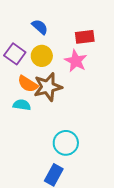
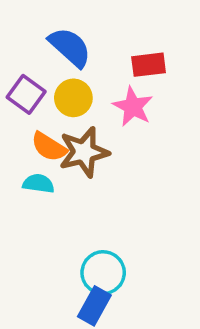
blue semicircle: (40, 27) -> (70, 47), size x1.5
cyan circle: (66, 143) -> (103, 273), moved

